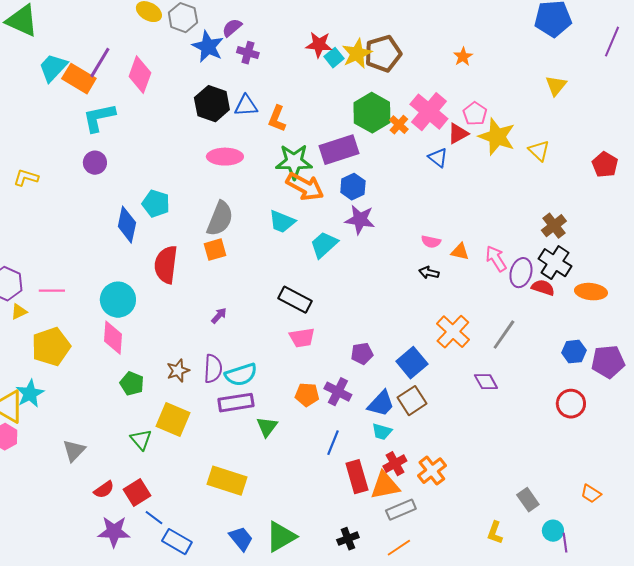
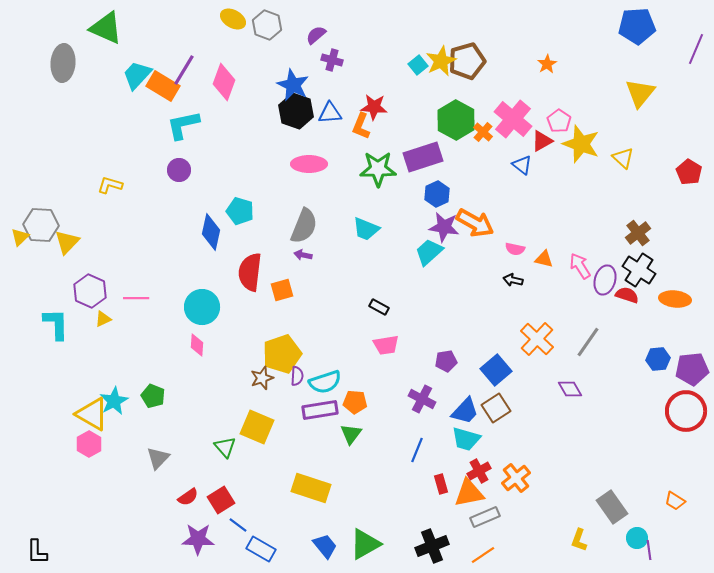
red star: (319, 45) -> (374, 107), moved
blue star: (208, 47) -> (293, 85), moved
yellow triangle: (556, 86) -> (640, 93), size x1.4
orange arrow: (305, 187) -> (475, 223), moved
cyan trapezoid: (324, 245) -> (429, 252), moved
orange square: (215, 250) -> (282, 290), moved
black rectangle: (295, 300) -> (379, 307), size x0.6
purple arrow: (219, 316) -> (303, 255), moved, turned -120
pink diamond: (113, 338) -> (197, 345), size x0.7
yellow pentagon: (51, 347) -> (282, 354), moved
purple semicircle: (213, 369) -> (297, 376), size x0.7
green pentagon: (132, 384) -> (153, 396), moved
orange pentagon: (307, 395) -> (355, 402), moved
red circle: (571, 404) -> (686, 411), moved, size x1.4
cyan trapezoid: (382, 432) -> (466, 439), size x1.4
red rectangle: (357, 477) -> (441, 484), size x0.6
gray rectangle: (528, 500) -> (612, 507), size x1.4
black cross: (348, 539) -> (432, 546), size x1.5

